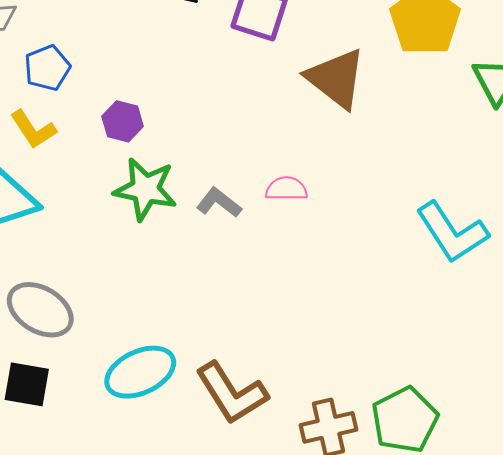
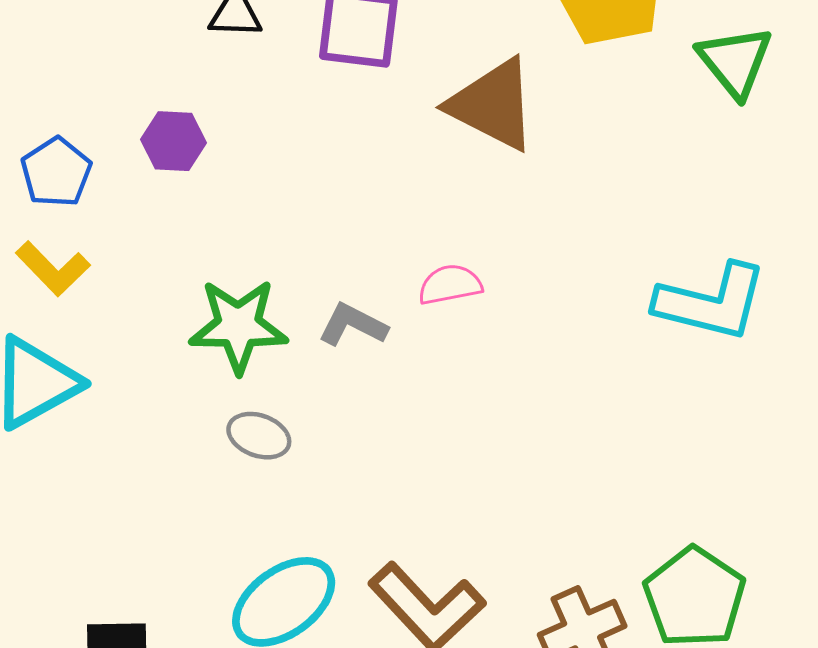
purple hexagon: (123, 121) -> (174, 141), moved
cyan L-shape: (452, 232) -> (711, 302), turned -32
gray ellipse: (40, 310) -> (259, 436), moved, size x0.6

